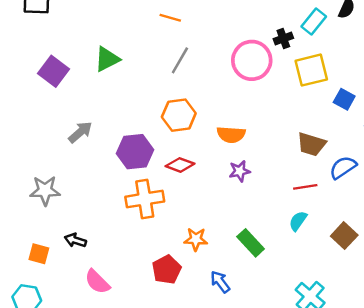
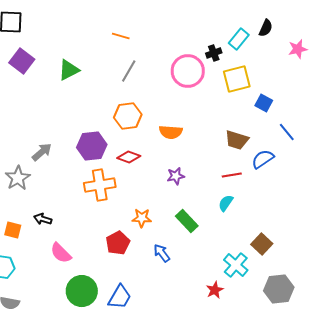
purple square: (54, 71) -> (22, 61), moved
gray arrow: (80, 132) -> (42, 152), moved
purple star: (240, 171) -> (176, 176), moved
gray star: (45, 191) -> (18, 178), turned -30
brown square: (344, 236) -> (262, 244), moved

